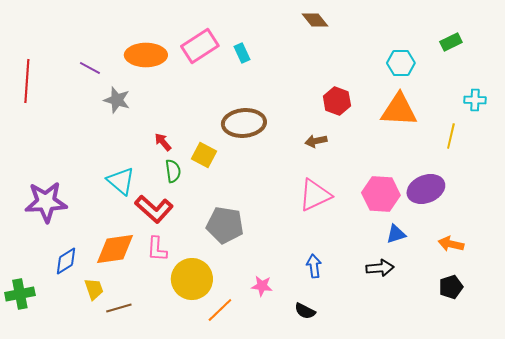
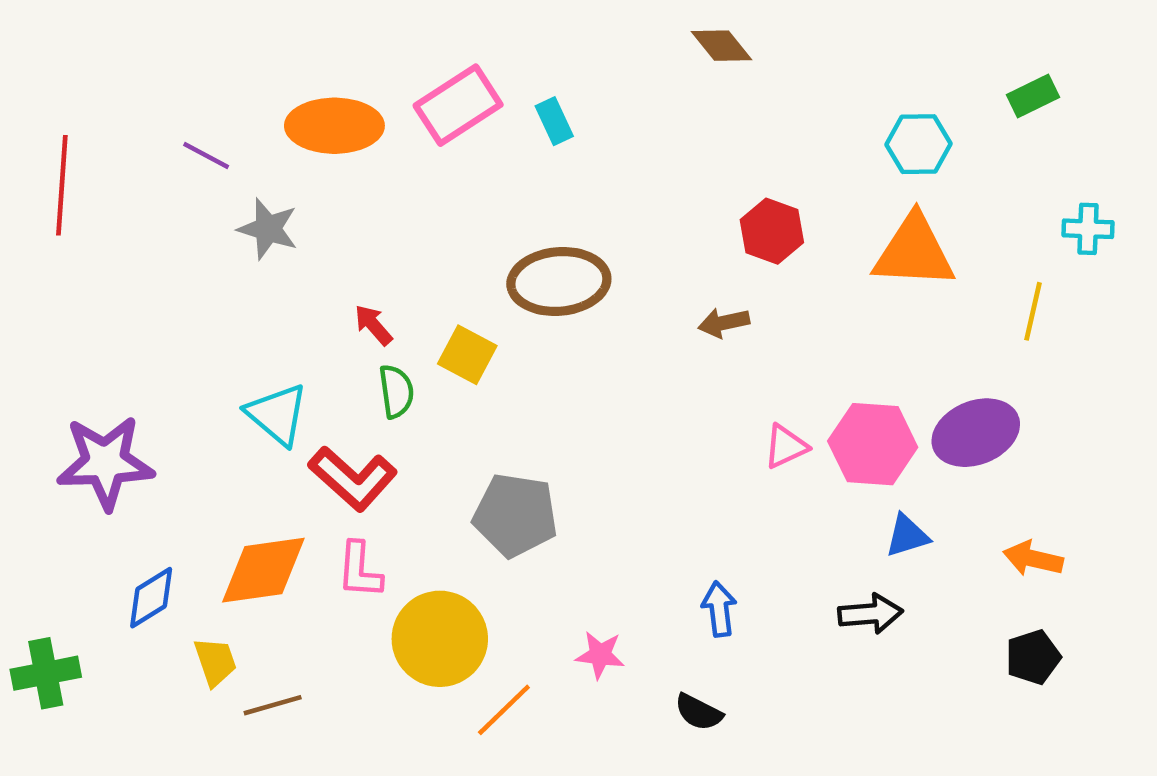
pink triangle: (315, 195) -> (786, 446), moved, size x0.6

